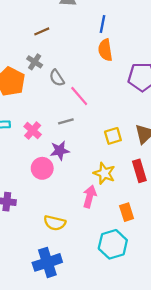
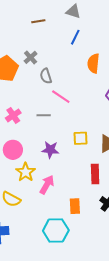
blue line: (103, 24) -> (75, 37), moved
brown line: (42, 31) -> (38, 21), moved
pink line: (79, 96) -> (61, 97), turned -30
purple star: (60, 151) -> (50, 150), moved
yellow star: (104, 173) -> (26, 172), moved

